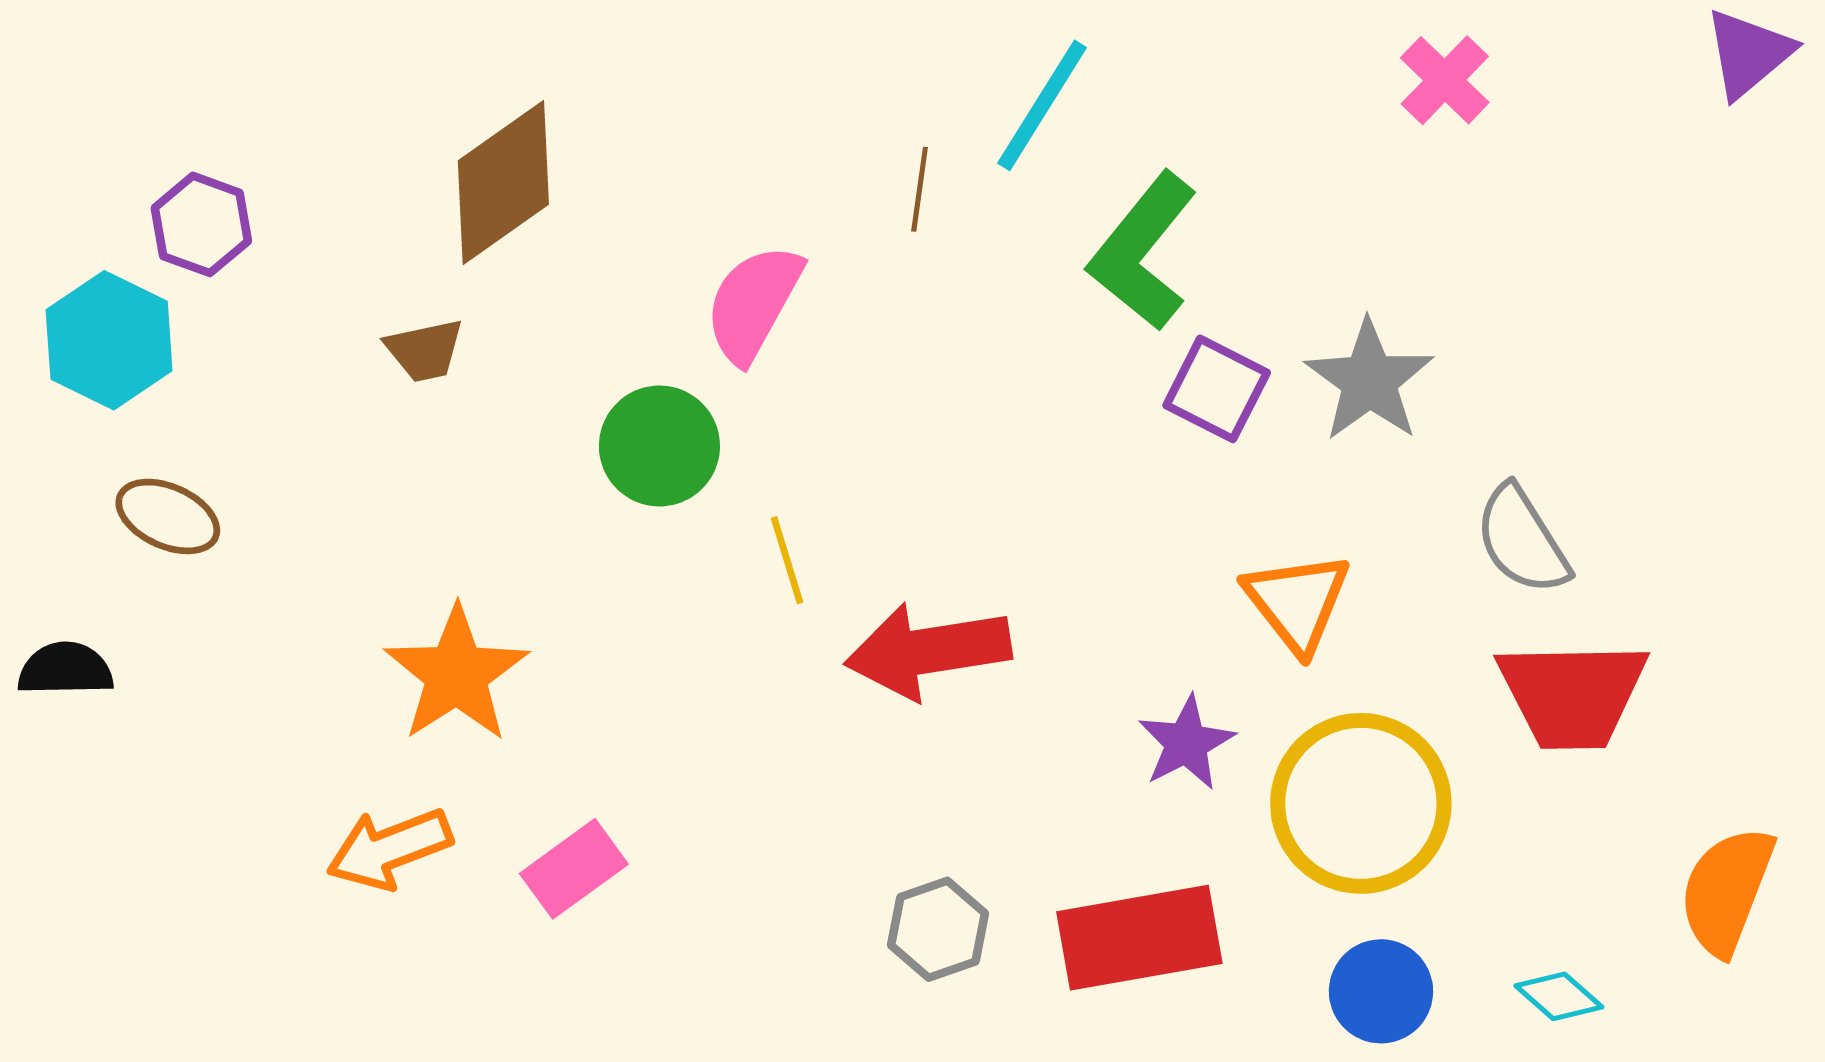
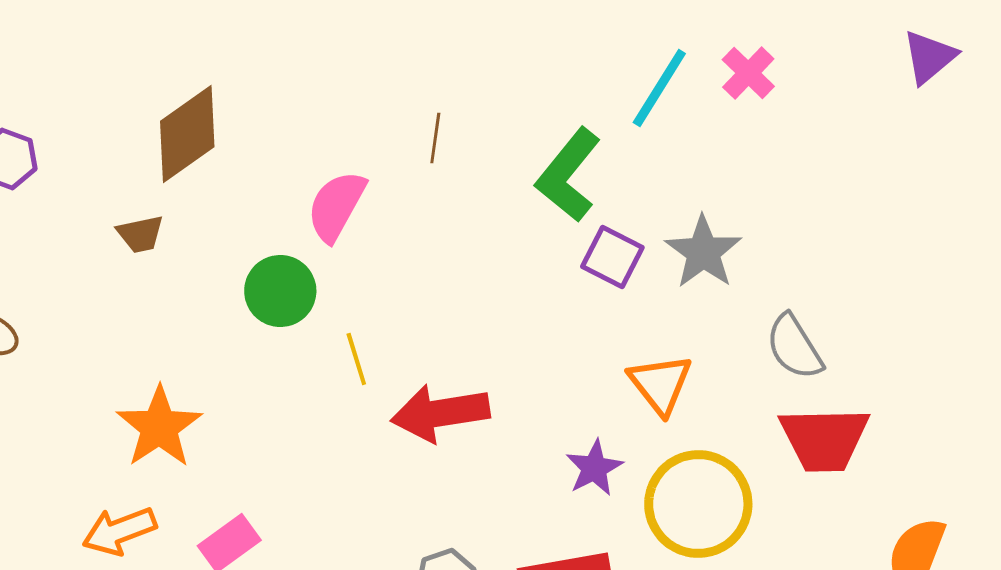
cyan line: (1042, 105) -> (659, 88), moved

